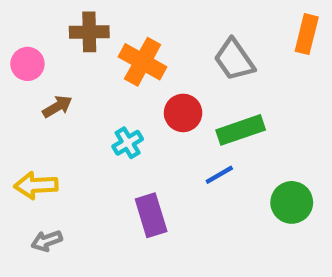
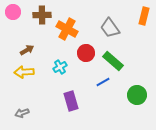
pink circle: (27, 64) -> (13, 12), moved
green rectangle: (241, 130) -> (113, 61), turned 60
yellow arrow: (36, 185) -> (24, 72), moved

